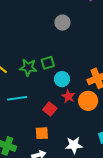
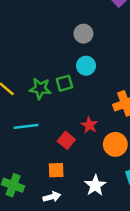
cyan circle: (62, 79) -> (86, 66), moved
orange circle: (88, 101) -> (115, 144), moved
white star: (74, 145) -> (95, 185), turned -30

